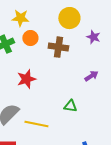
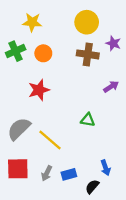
orange circle: (30, 38) -> (43, 53), moved
brown cross: (58, 47) -> (88, 54), moved
yellow line: (36, 124) -> (50, 140), turned 30

